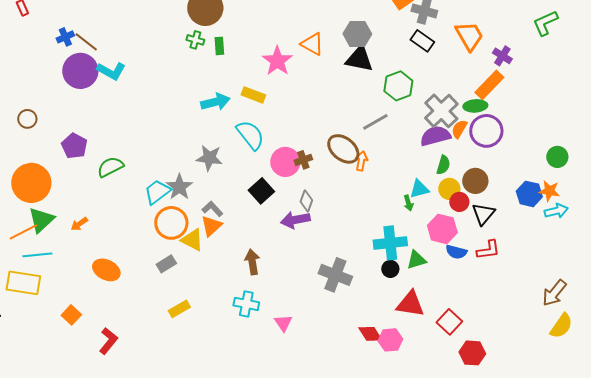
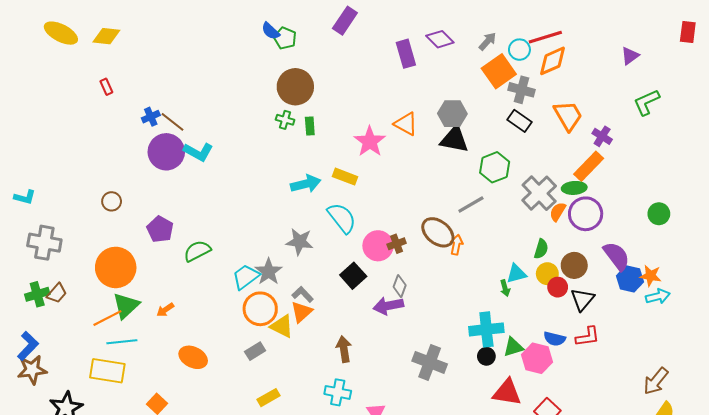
purple semicircle: (435, 136) -> (617, 256), moved, turned 68
green circle: (557, 157) -> (659, 214), moved
pink hexagon: (442, 229) -> (537, 358), moved

